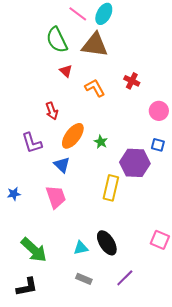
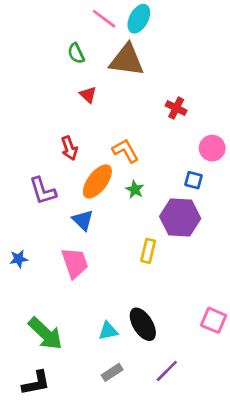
green semicircle: (57, 40) -> (76, 53), size x0.6
orange L-shape: (95, 88) -> (125, 151), moved
blue square: (158, 145) -> (193, 180), moved
yellow rectangle: (111, 188) -> (148, 251), size x0.7
gray rectangle: (84, 279) -> (112, 372), turned -56

